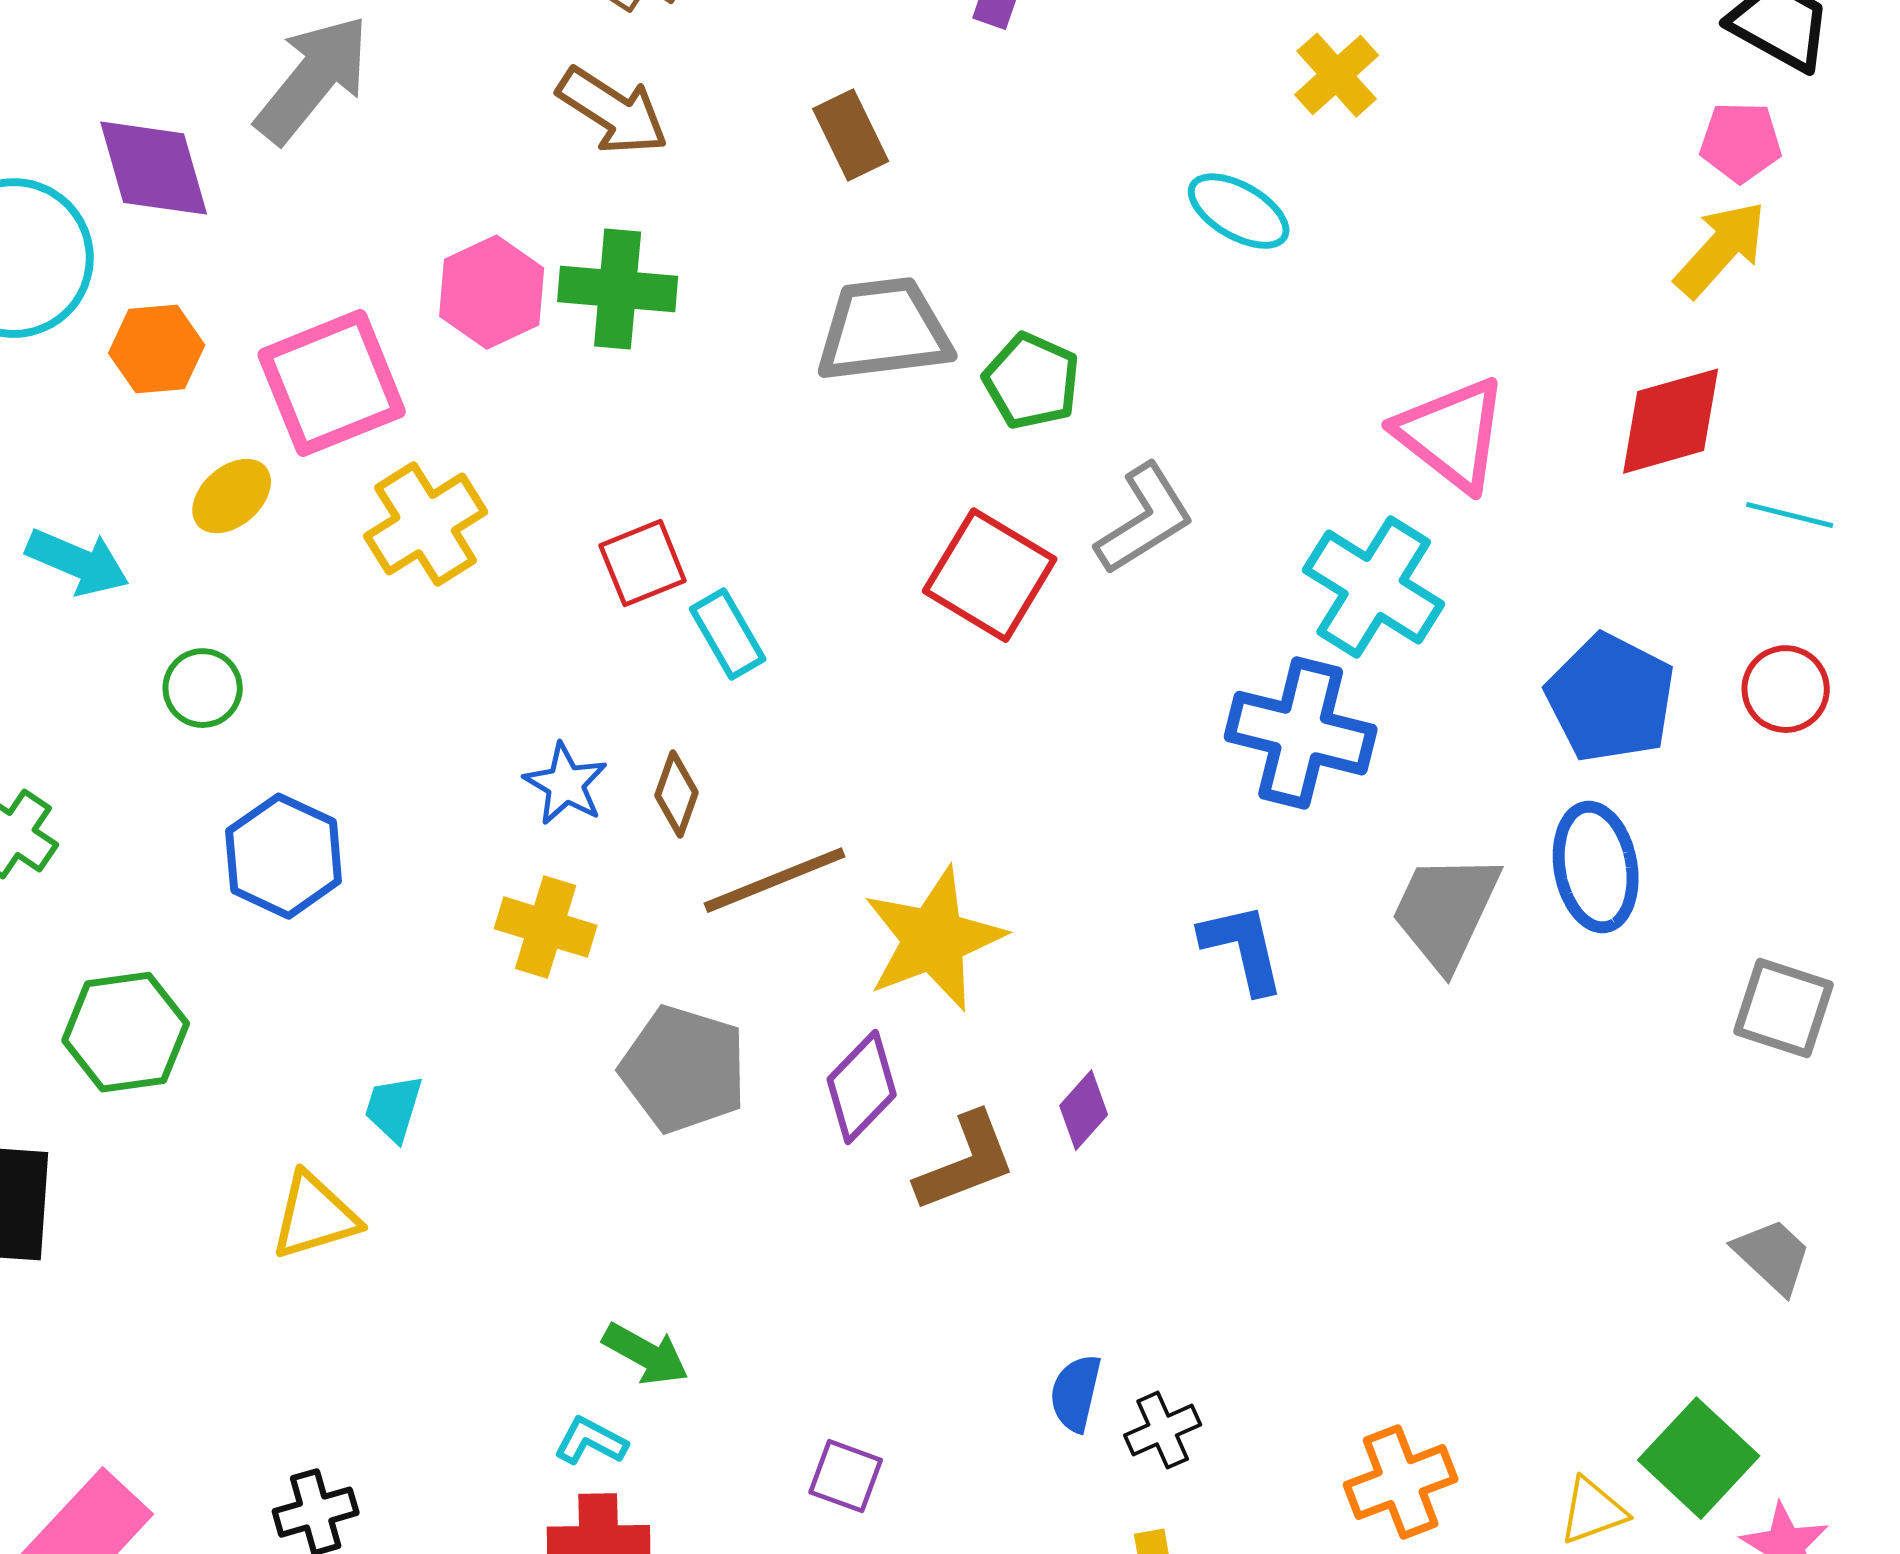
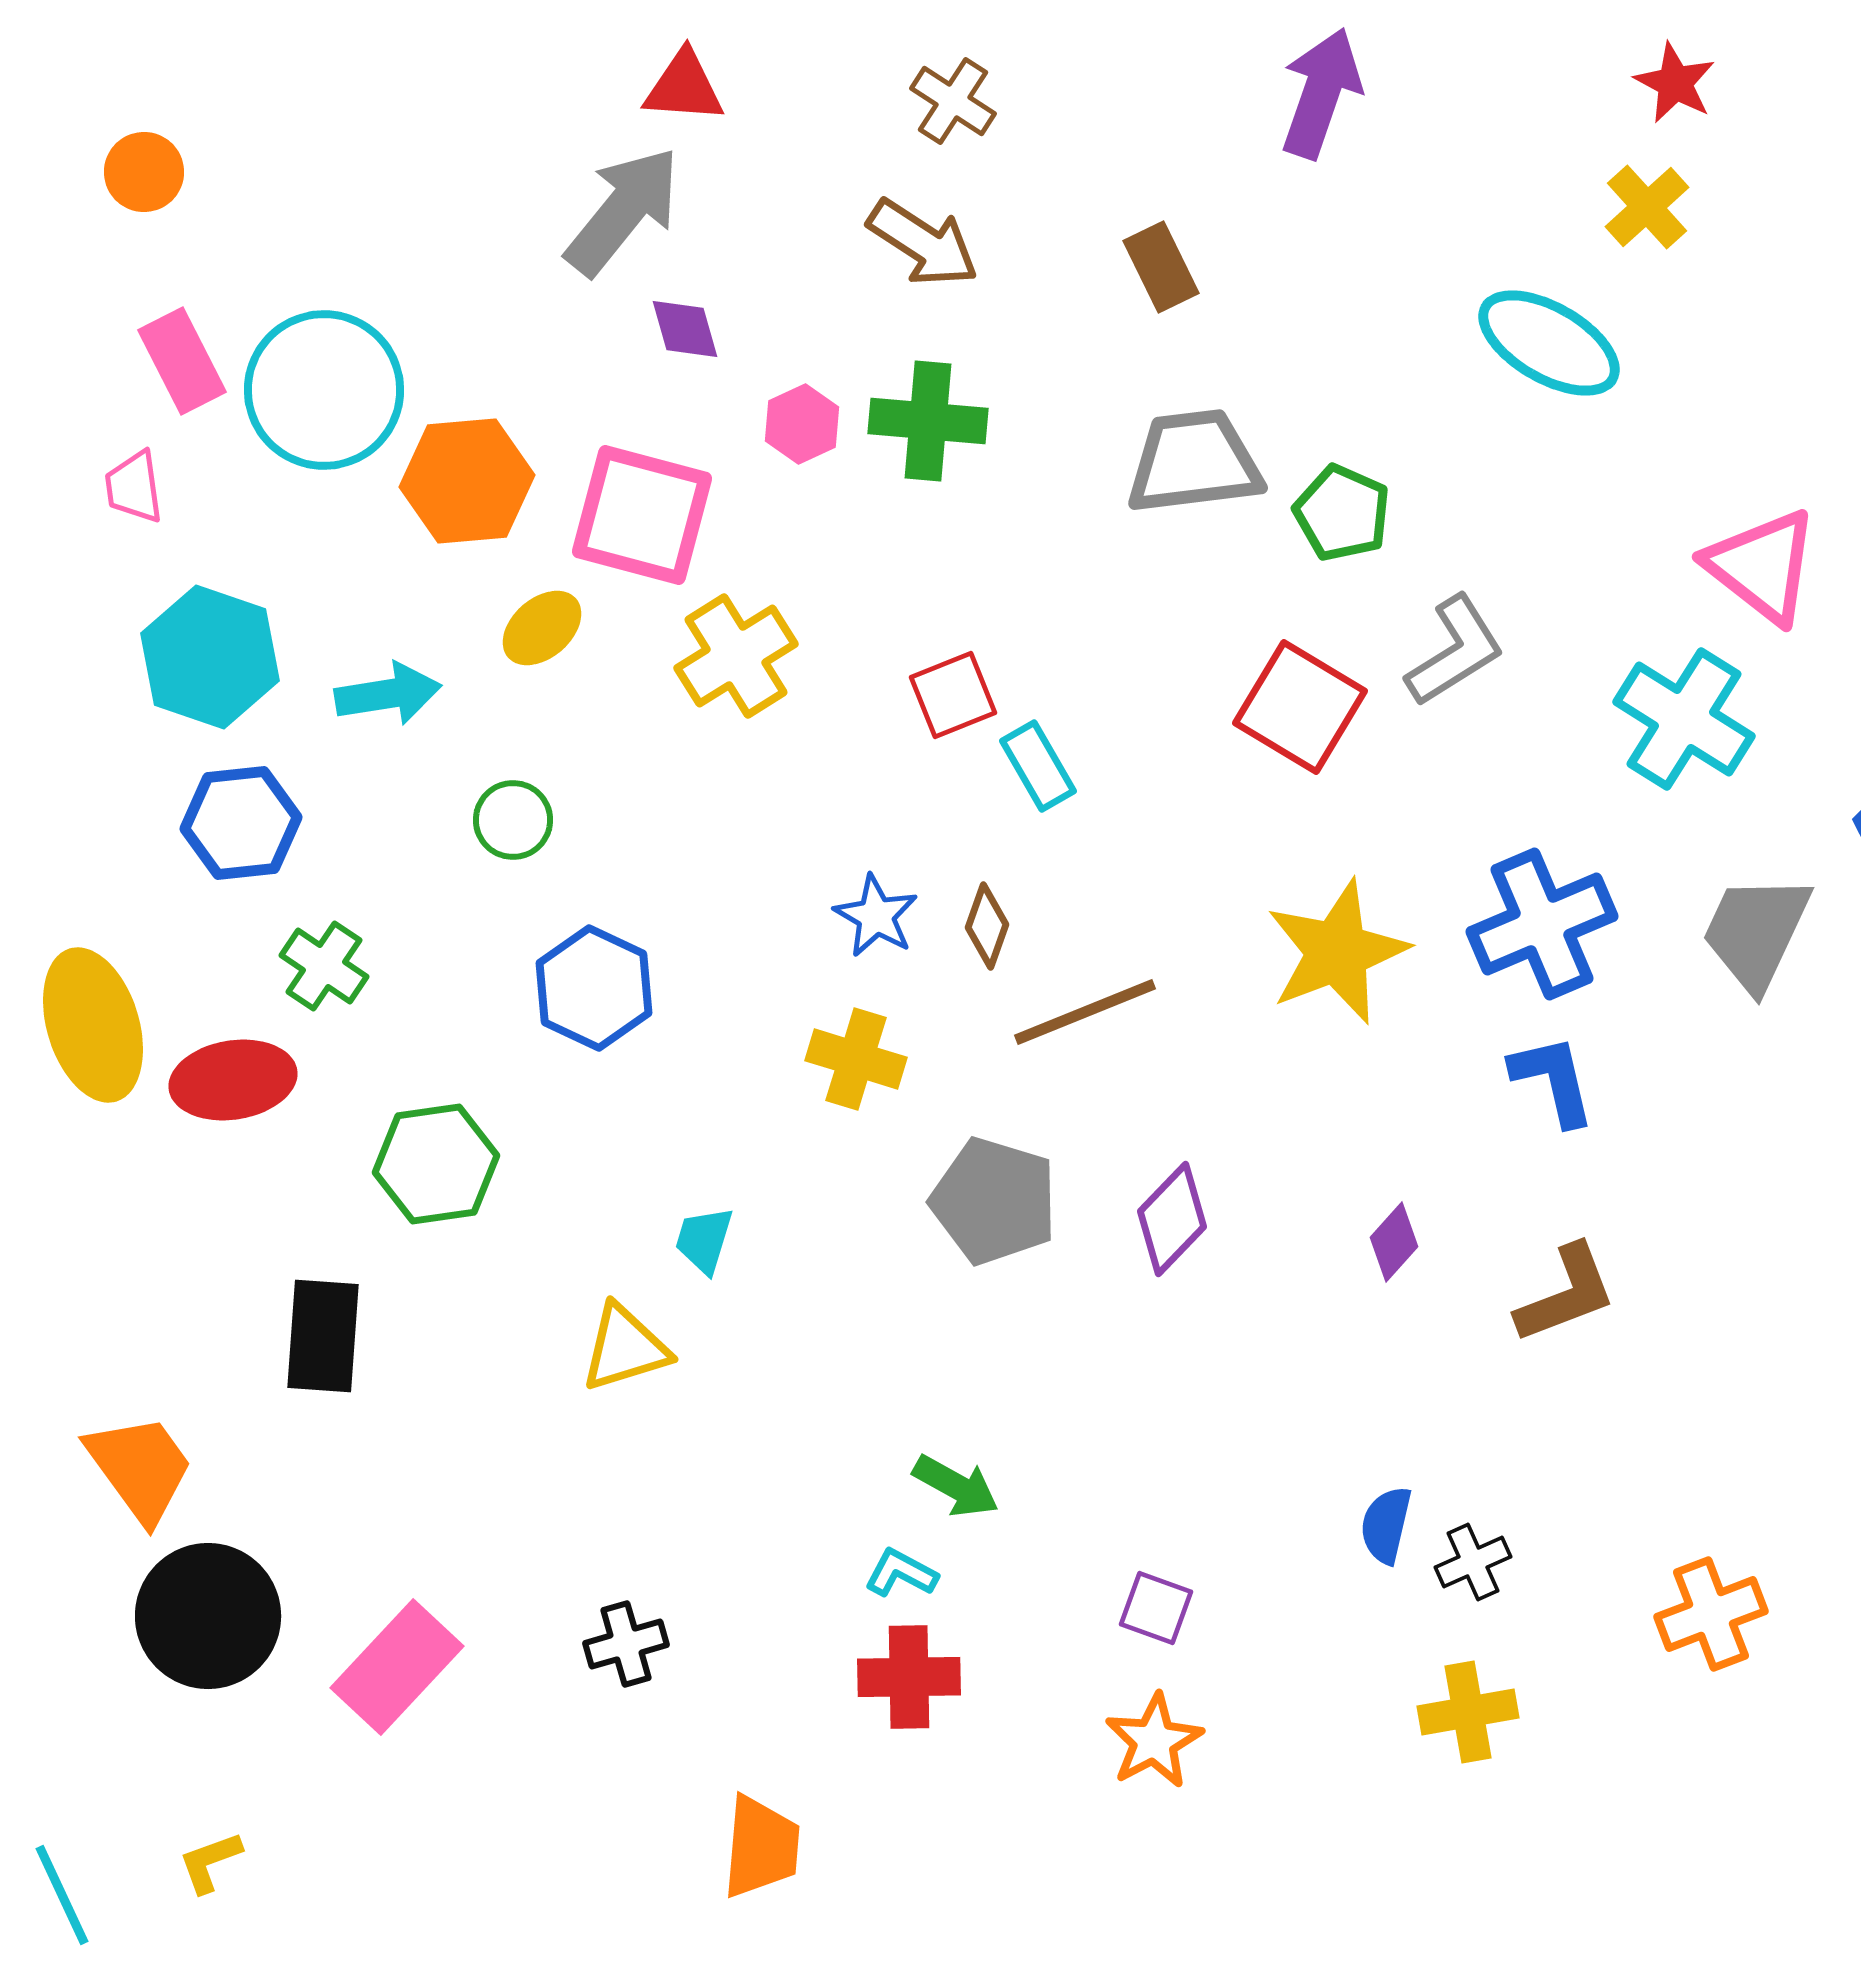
purple diamond: (154, 168) -> (685, 329), moved, size x0.6
cyan ellipse: (1239, 211) -> (1549, 343), size x1.4
pink hexagon: (492, 292) -> (802, 424), size x0.7
orange hexagon: (157, 349) -> (467, 481), size x1.4
pink square: (332, 383) -> (642, 515), turned 37
cyan arrow: (78, 562) -> (388, 694), turned -32
blue cross: (1301, 733) -> (1542, 924), moved, turned -37
gray trapezoid: (1446, 911) -> (1756, 932), moved
yellow star: (934, 939) -> (1337, 952), moved
brown L-shape: (966, 1162) -> (1566, 1294), moved

